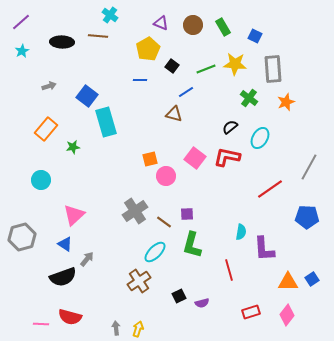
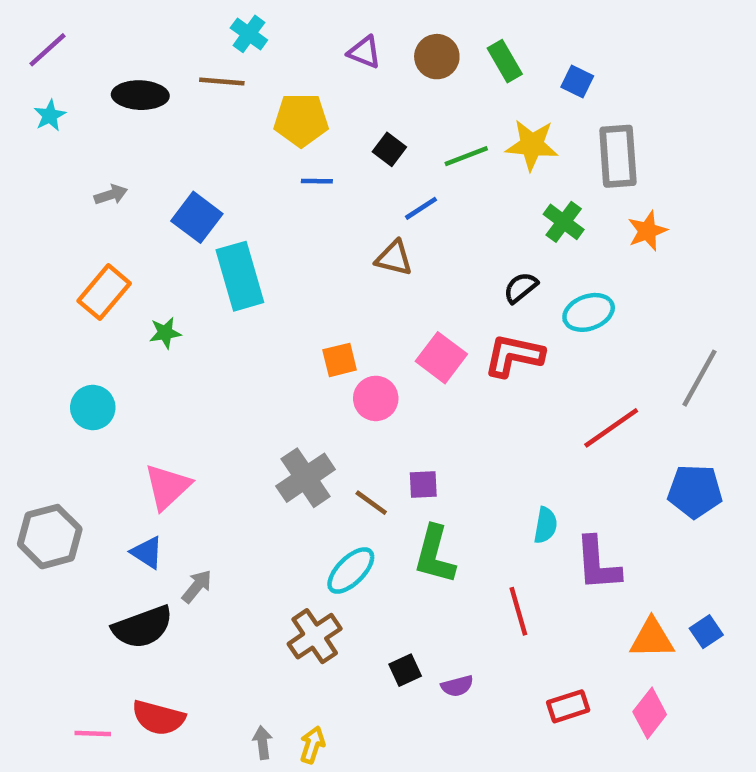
yellow pentagon: (148, 49) -> (301, 120), moved, turned 30
cyan ellipse: (260, 138) -> (589, 312), turned 40

